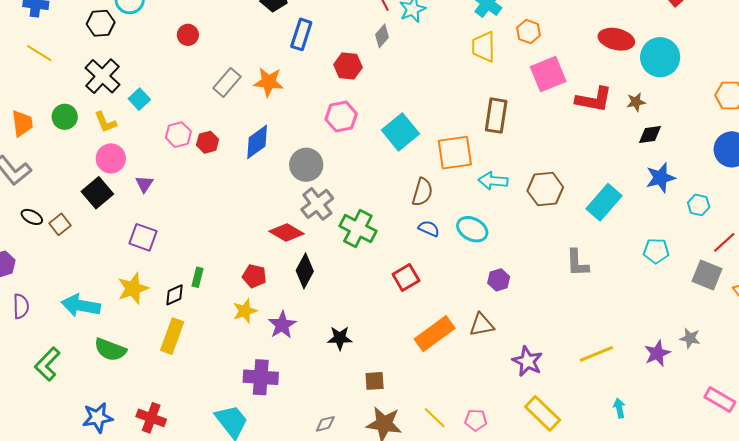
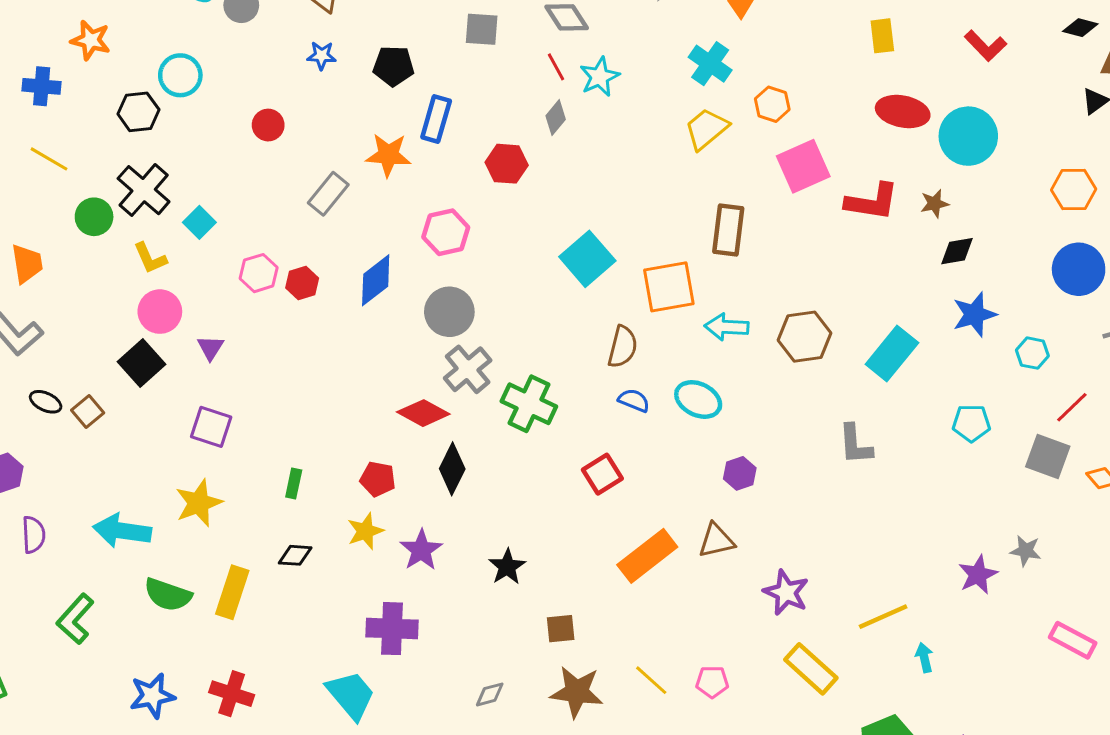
yellow trapezoid: (484, 47) -> (706, 129), turned 52
orange star: (269, 82) -> (388, 155), moved
green circle: (65, 117) -> (94, 217), moved
pink hexagon: (341, 117) -> (446, 232), moved
black diamond: (174, 295) -> (295, 555), moved, turned 30
yellow rectangle: (172, 336) -> (232, 592), moved
black star: (340, 338) -> (507, 567), turned -30
yellow line: (596, 354) -> (883, 617), moved

